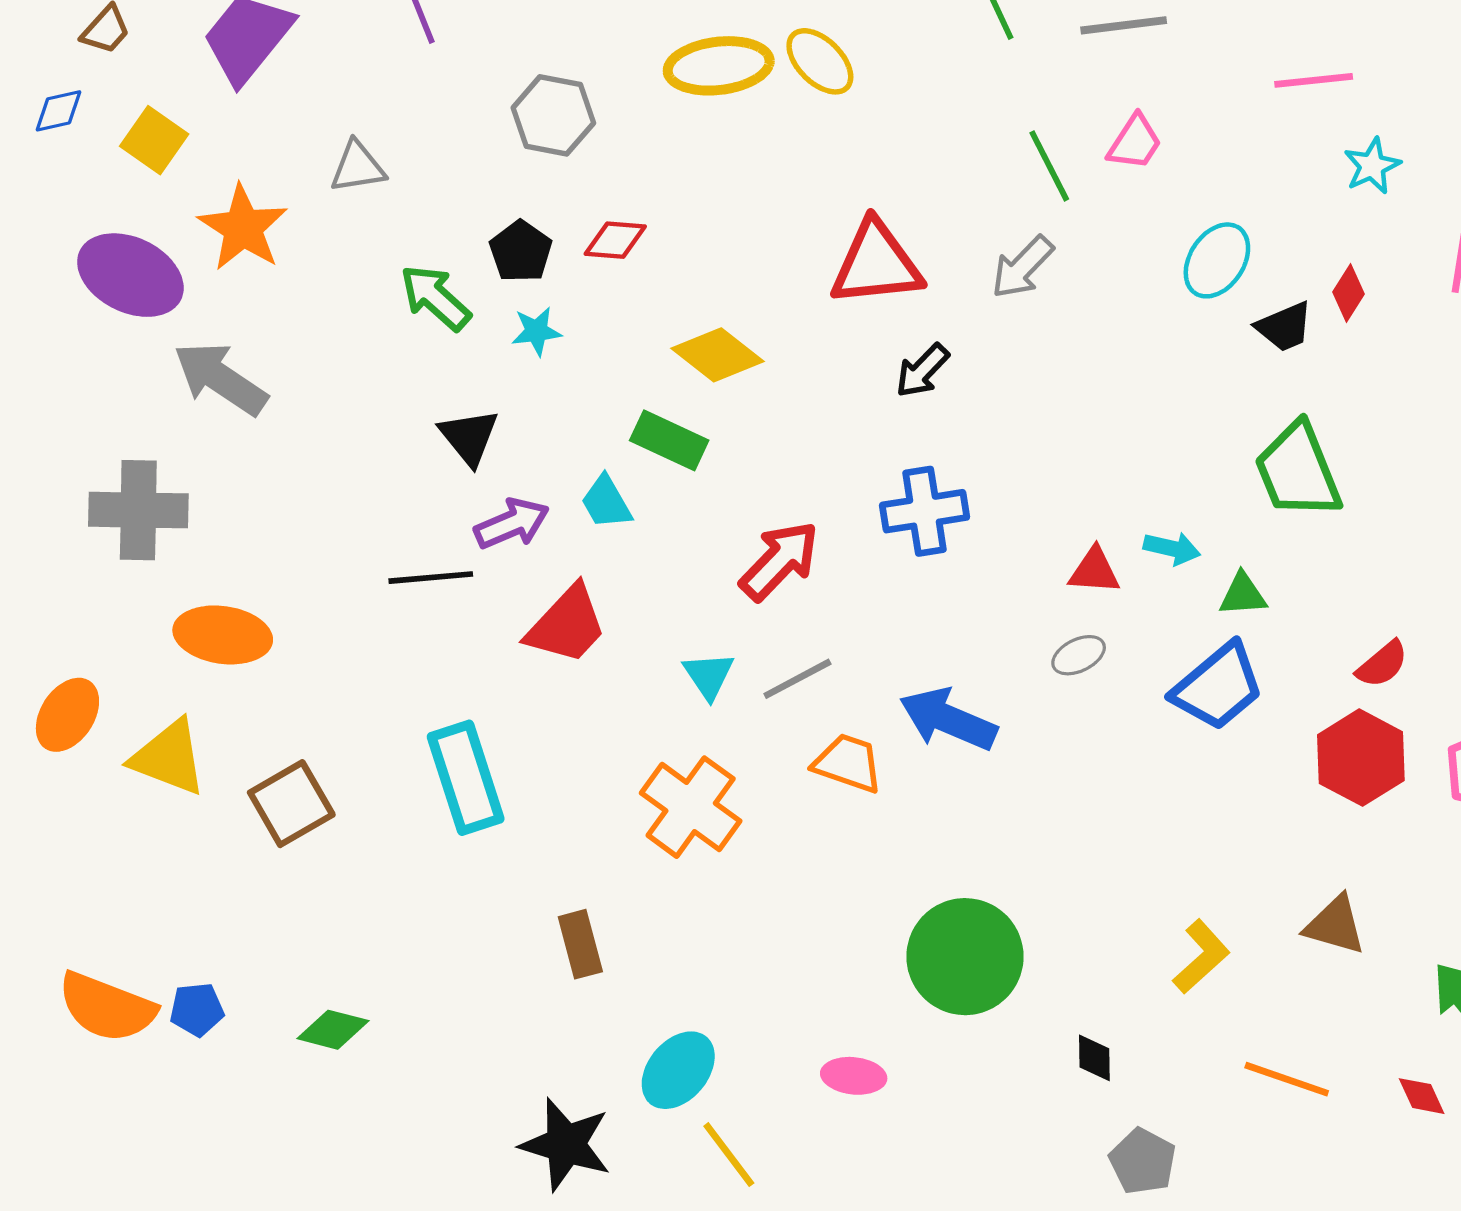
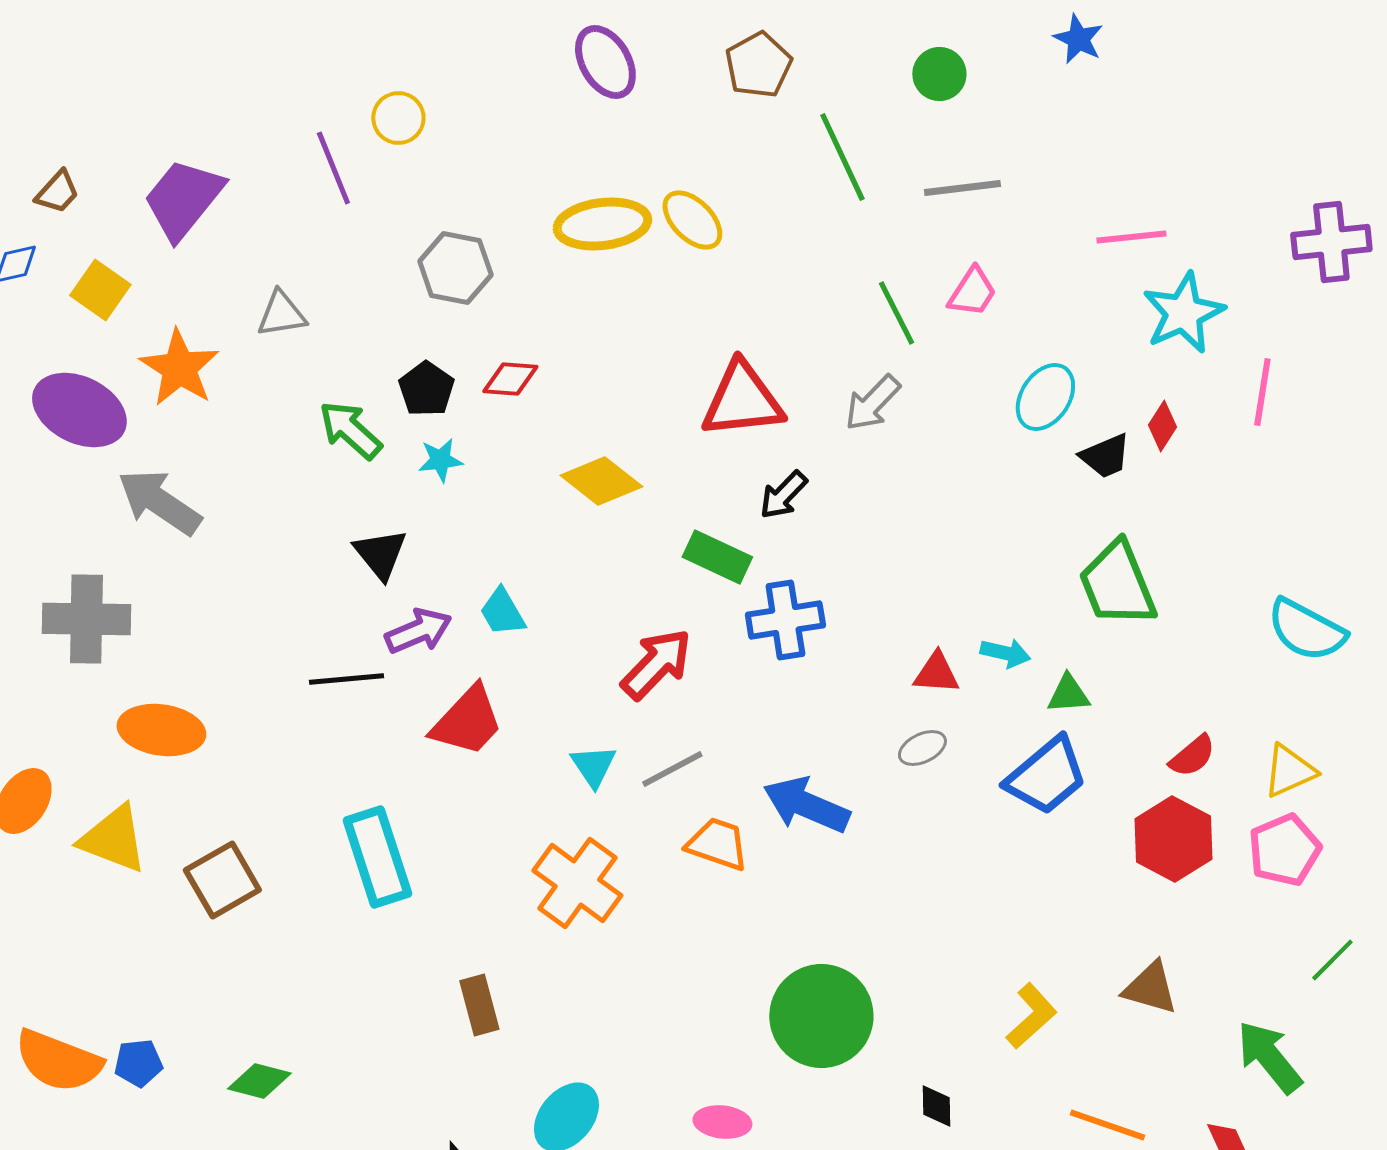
cyan star: (1372, 166) -> (1183, 313), size x1.6
green rectangle: (669, 440) -> (717, 557), moved

